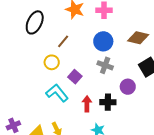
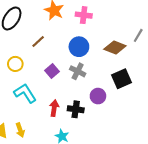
yellow circle: (52, 62) -> (15, 64), moved
purple square: (75, 77) -> (52, 71), moved

